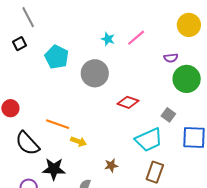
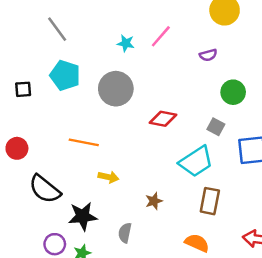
gray line: (28, 17) -> (57, 29), moved
black square: (19, 44) -> (23, 89), moved, turned 32
green circle: (187, 79) -> (233, 92), moved, size x0.7
orange line: (58, 124) -> (84, 142), moved

